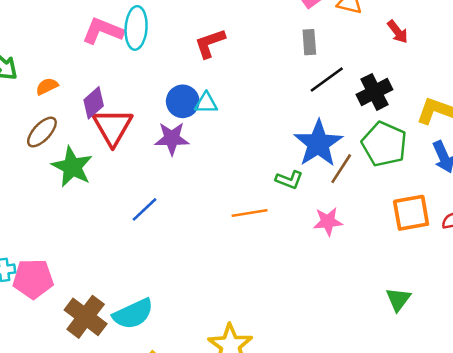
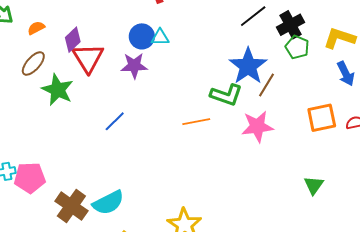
green pentagon: (384, 144) -> (297, 47), moved, size x0.7
green L-shape: (289, 180) -> (226, 95), size x1.5
pink star: (328, 222) -> (257, 126), size x1.4

